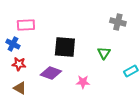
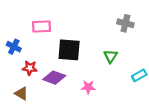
pink rectangle: (26, 25) -> (41, 26), moved
red star: (19, 64) -> (30, 68), moved

